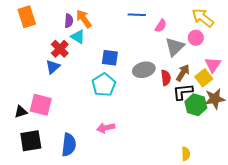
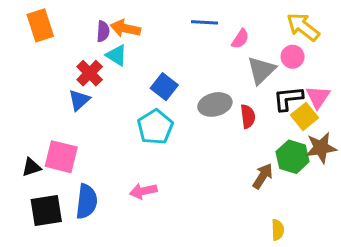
orange arrow: (84, 19) -> (125, 28), turned -42
blue square: (110, 58) -> (164, 87), turned 30
brown arrow: (183, 73) -> (263, 176), moved
black L-shape: (183, 92) -> (288, 99), moved
pink arrow: (106, 128) -> (143, 191), moved
blue semicircle: (69, 145) -> (87, 202), moved

